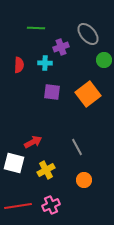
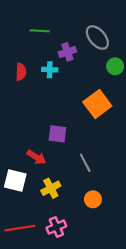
purple square: (52, 92) -> (57, 134), moved
red arrow: (33, 142) -> (36, 157), turned 60

